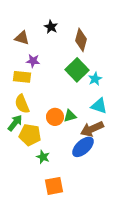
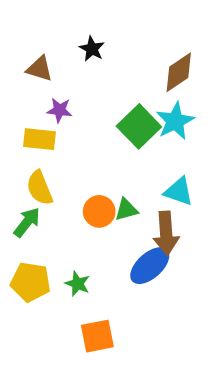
brown diamond: (81, 40) -> (179, 72), moved, turned 40
cyan star: (95, 79) -> (175, 121), moved, size x1.5
brown arrow: (92, 129) -> (166, 233), turned -70
yellow pentagon: (30, 135) -> (31, 282), moved

